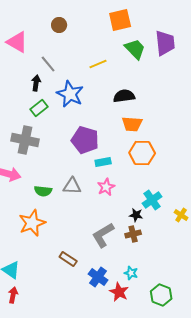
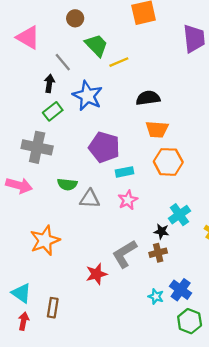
green trapezoid: (135, 49) -> (96, 45), moved
green semicircle: (43, 191) -> (67, 184), moved
brown rectangle: (68, 259) -> (53, 308), moved, turned 66
blue cross: (98, 277) -> (181, 290), moved
red star: (119, 292) -> (96, 274), moved, turned 30

